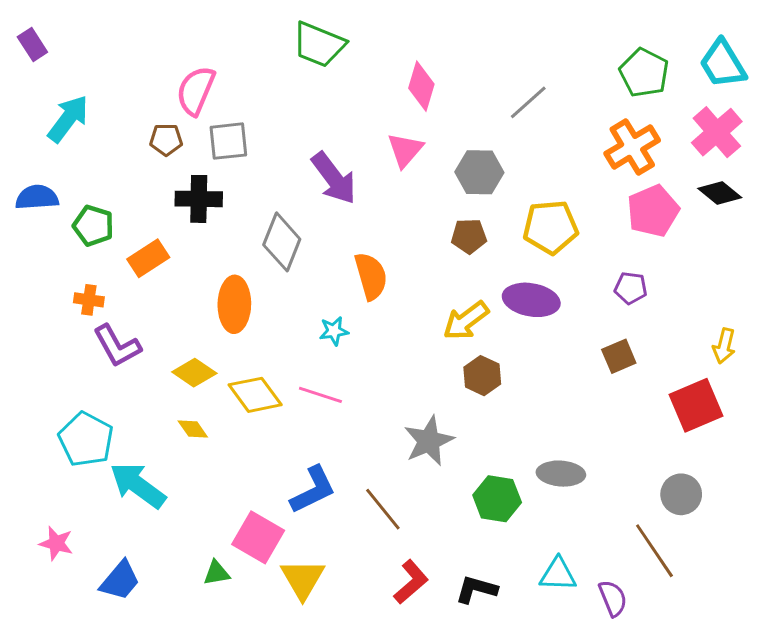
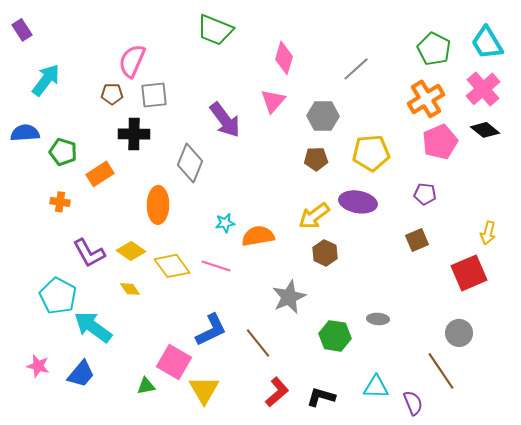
orange semicircle: (371, 276) -> (258, 236), moved, turned -84
purple L-shape: (117, 346) -> (89, 253), moved
gray ellipse: (561, 474) -> (378, 319), size x0.7
blue trapezoid: (120, 580) -> (81, 374), moved

